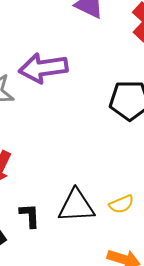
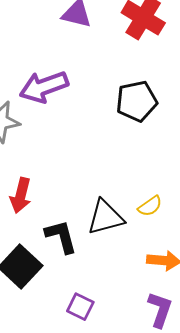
black L-shape: (30, 216) -> (61, 236), size x1.4

